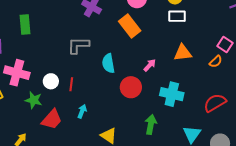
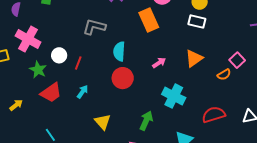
orange triangle: (183, 53) -> (194, 58), turned -42
red circle: (131, 87) -> (123, 78), moved

